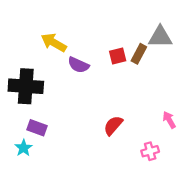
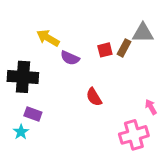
red semicircle: (113, 125) -> (94, 97), moved, turned -72
pink cross: (150, 151) -> (134, 135), size x1.8

